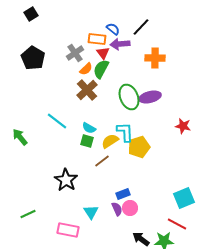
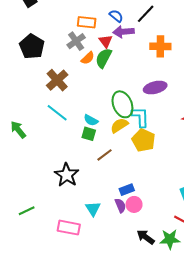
orange rectangle: (97, 39) -> (87, 22), moved
brown cross: (87, 90) -> (57, 80), moved
green ellipse: (129, 97) -> (122, 104), moved
cyan L-shape: (125, 132) -> (140, 117), moved
yellow semicircle: (110, 141) -> (119, 125), moved
yellow pentagon: (139, 147) -> (144, 140), turned -30

